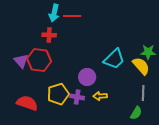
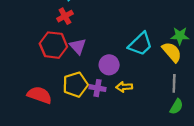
red cross: (49, 35) -> (65, 16), turned -32
purple triangle: (21, 61) -> (78, 46), moved
green semicircle: (136, 113) -> (176, 107), moved

